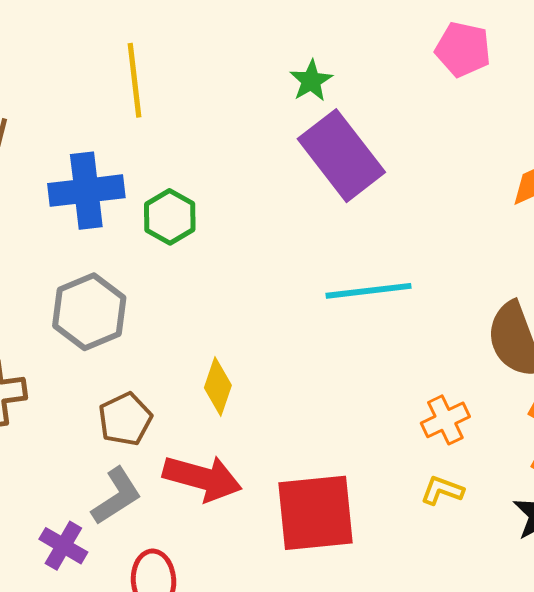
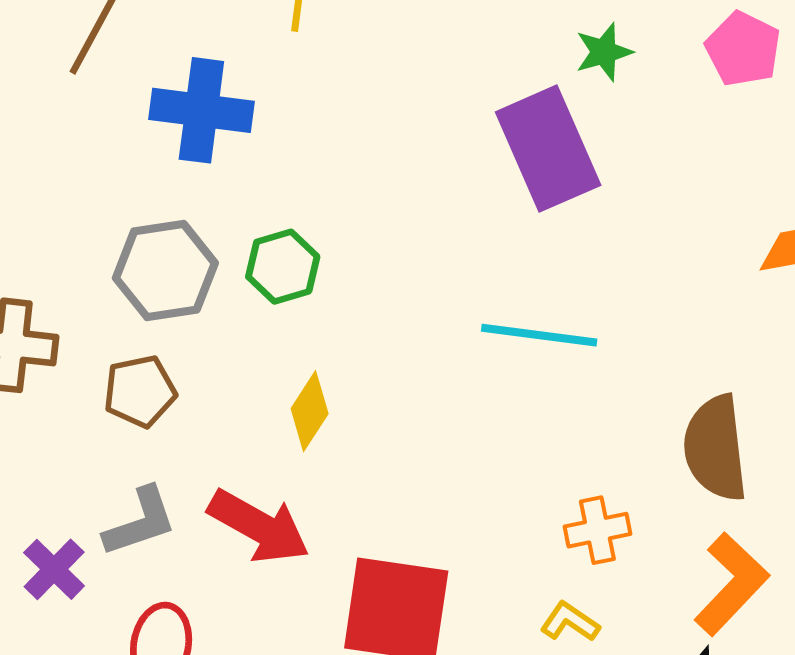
green star: (311, 81) -> (604, 52), moved
green hexagon: (170, 217) -> (283, 267), moved
brown pentagon: (125, 419) -> (140, 391), moved

